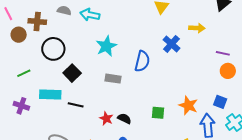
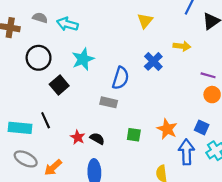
black circle: (53, 49) -> (39, 58), moved
black square: (72, 73) -> (59, 85), moved
gray rectangle: (113, 79) -> (109, 102), moved
cyan rectangle: (50, 95) -> (20, 128), moved
black line: (76, 105) -> (46, 120), turned 49

